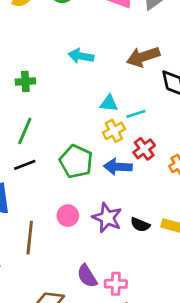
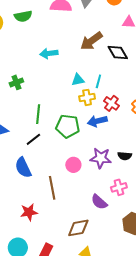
cyan line: (136, 114) -> (98, 81), turned -40
green line: (25, 131) -> (38, 114), moved
yellow cross: (114, 131) -> (87, 97), turned 35
pink cross: (116, 284) -> (119, 187), moved

